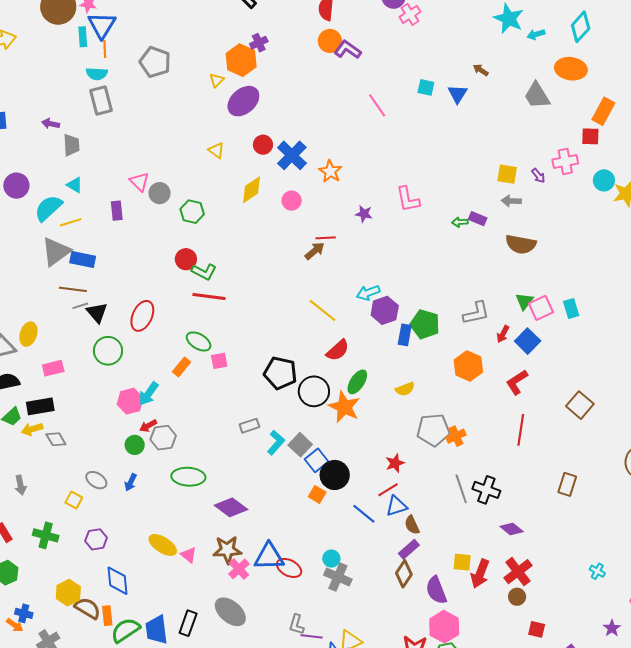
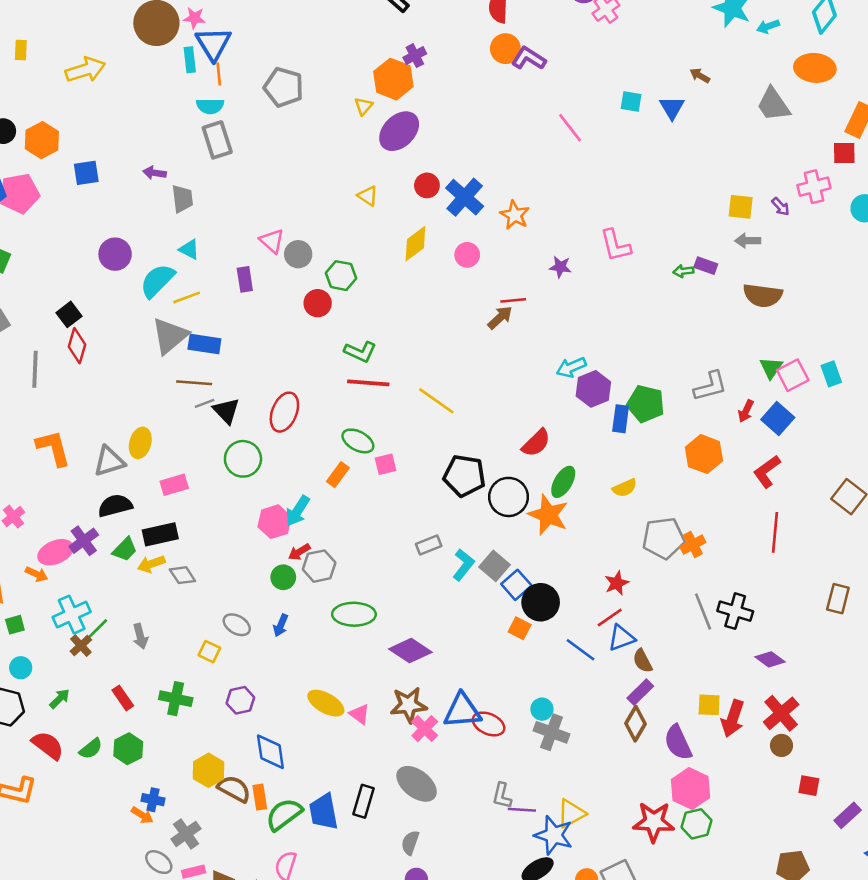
red circle: (186, 259) -> (318, 303), moved
yellow line: (322, 310) -> (436, 401), moved

